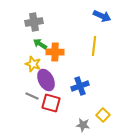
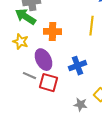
green arrow: (40, 44) -> (26, 17), moved, size x1.5
yellow star: (33, 64) -> (20, 42), moved

